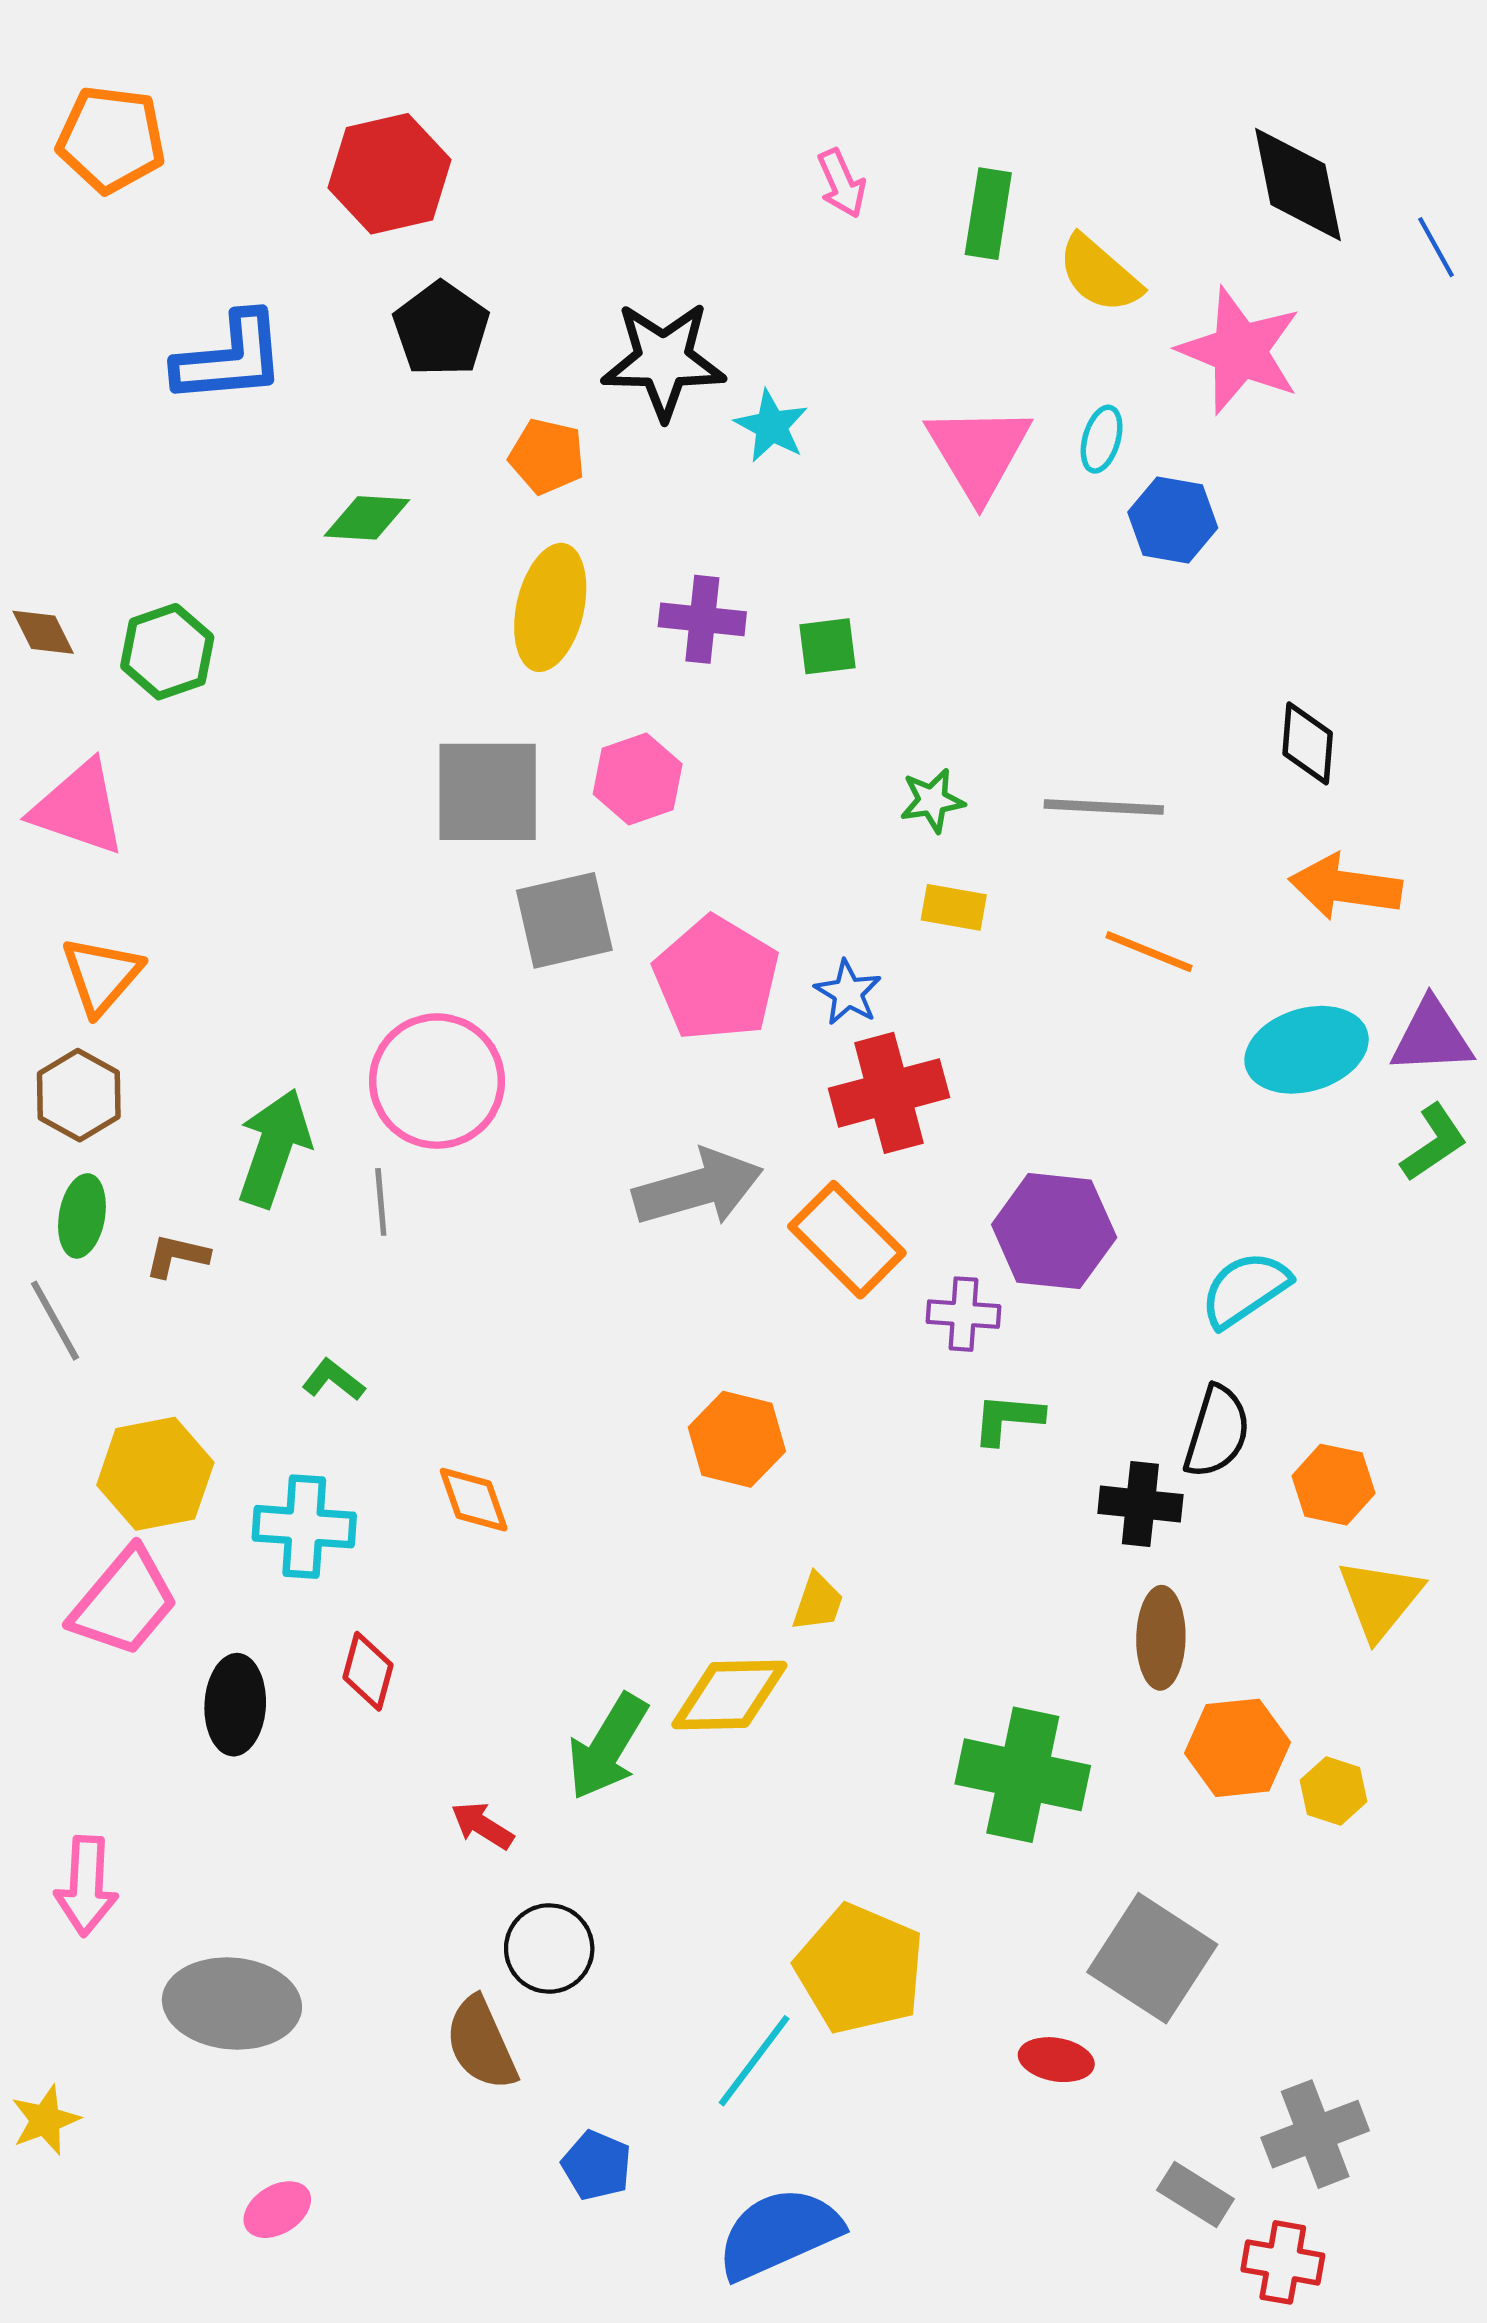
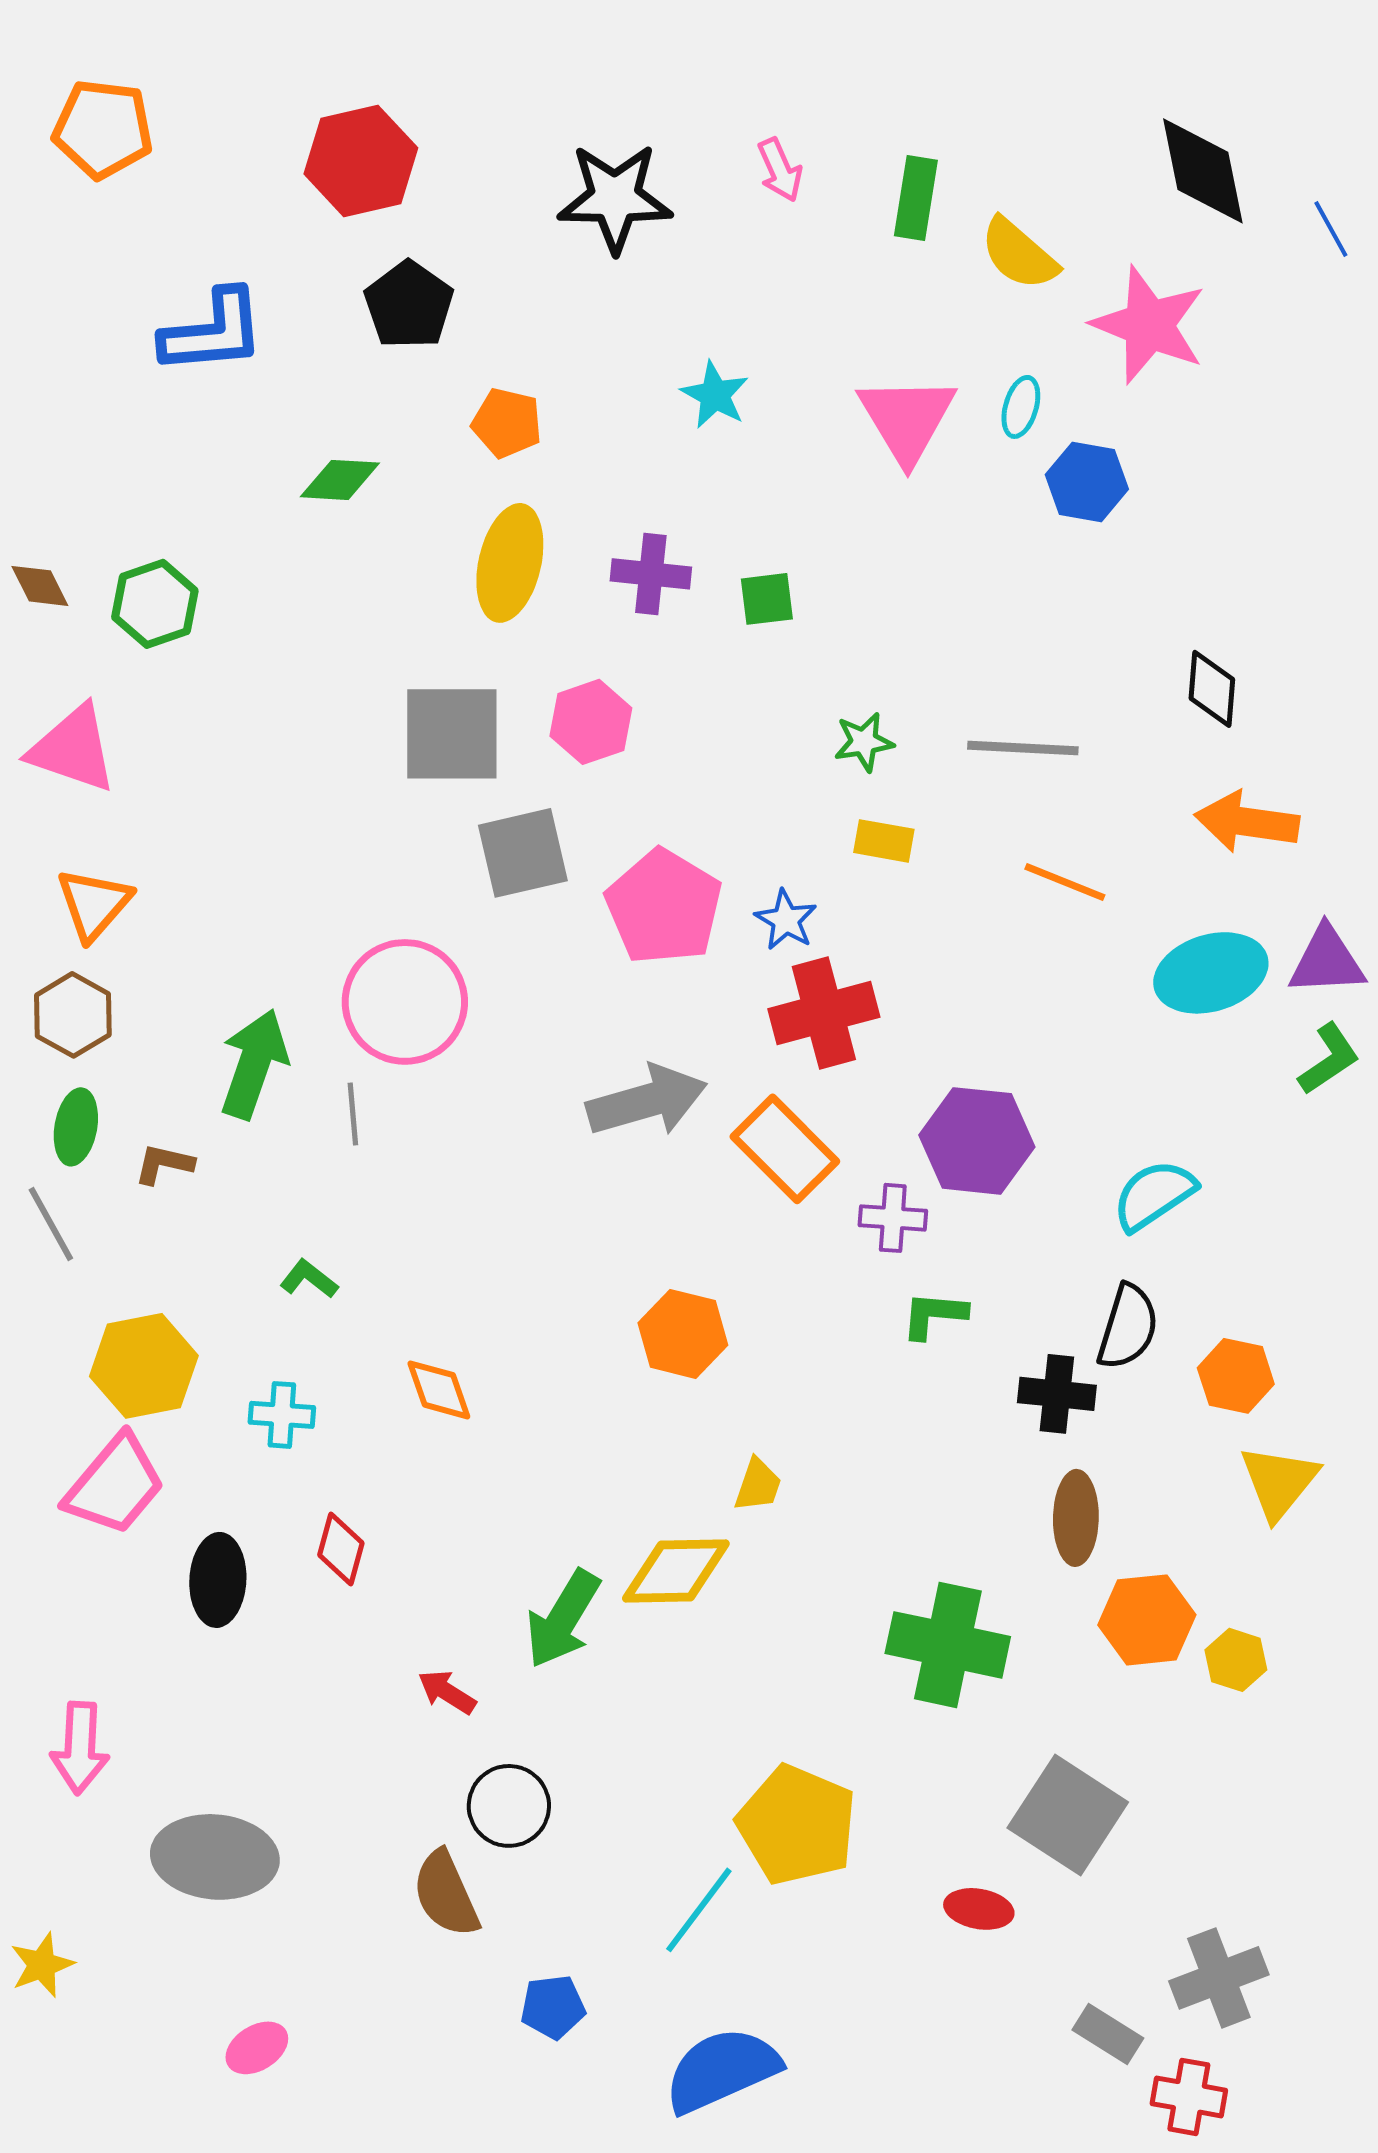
black star: (664, 360) -> (615, 198), moved
cyan cross: (304, 1527) -> (282, 1415), size x0.7
blue pentagon: (597, 2165) -> (553, 2007), turned -30

